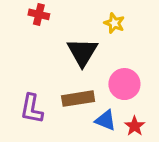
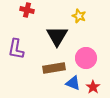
purple L-shape: (32, 109) -> (16, 49), moved

